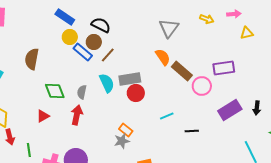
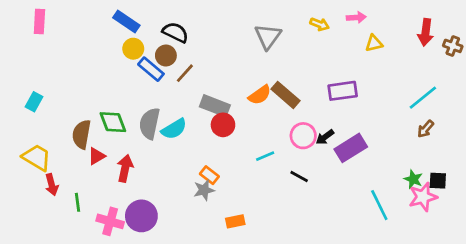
orange semicircle: (163, 57) -> (260, 95), moved, turned 90
brown semicircle: (32, 59) -> (82, 134), moved
gray rectangle: (130, 79) -> (215, 106), turned 30
cyan semicircle: (107, 83) -> (174, 129), moved, turned 84
pink circle: (202, 86) -> (303, 136), moved
gray semicircle: (82, 92) -> (150, 123), size x1.6
black arrow: (257, 108) -> (325, 137), moved, turned 48
red arrow: (77, 115) -> (125, 168), moved
black line: (192, 131) -> (299, 177), turned 32

